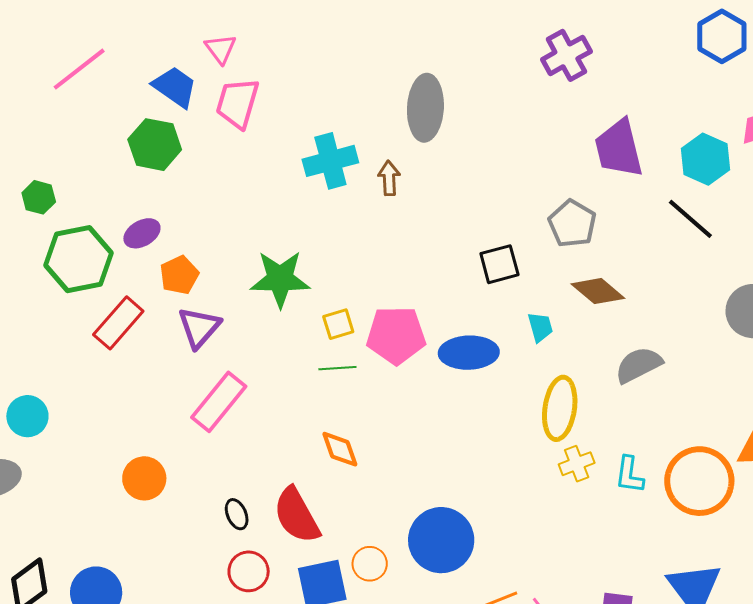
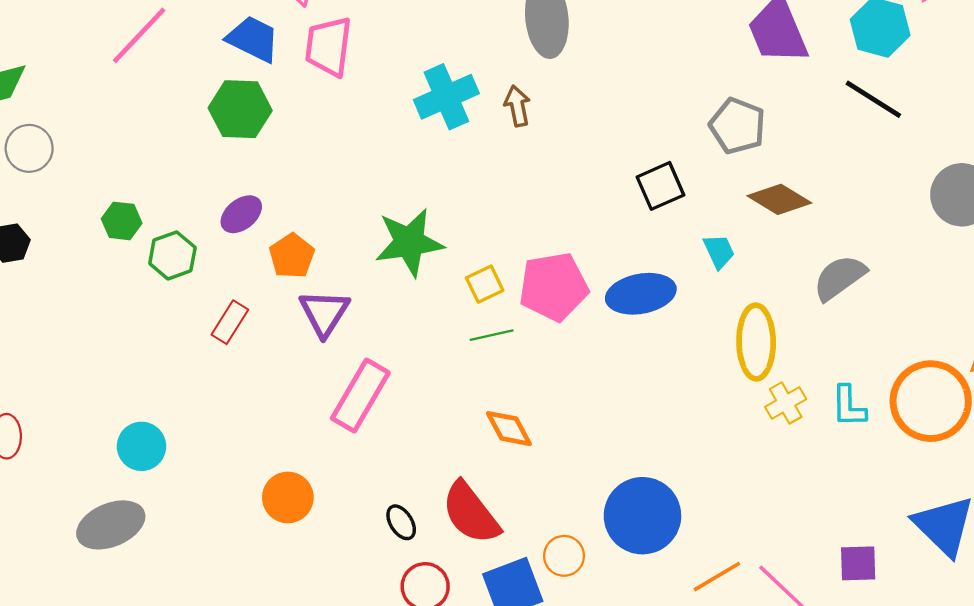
green hexagon: (39, 197) -> (122, 221), moved
green hexagon: (78, 259) -> (172, 255), size x0.6
red rectangle: (118, 323) -> (230, 322), size x0.7

